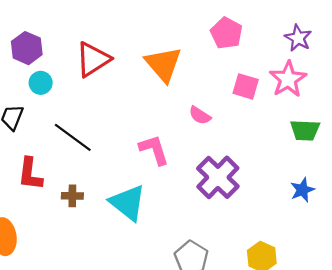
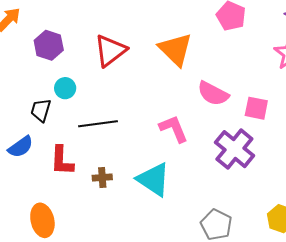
cyan circle: (41, 83) -> (65, 88), moved
pink square: (246, 86) -> (256, 108), moved
pink semicircle: (200, 115) -> (213, 94), size x1.5
black line: (73, 137) -> (98, 124), turned -39

